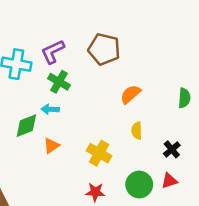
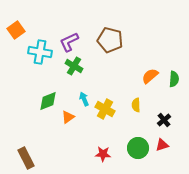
orange semicircle: (130, 94) -> (150, 76), moved
cyan arrow: (50, 109) -> (84, 99), moved, turned 64
yellow cross: (99, 153) -> (105, 109), moved

